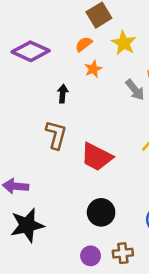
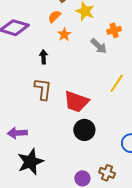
black circle: (101, 212) -> (84, 130), moved
brown cross: (123, 253) -> (107, 173), turned 35

